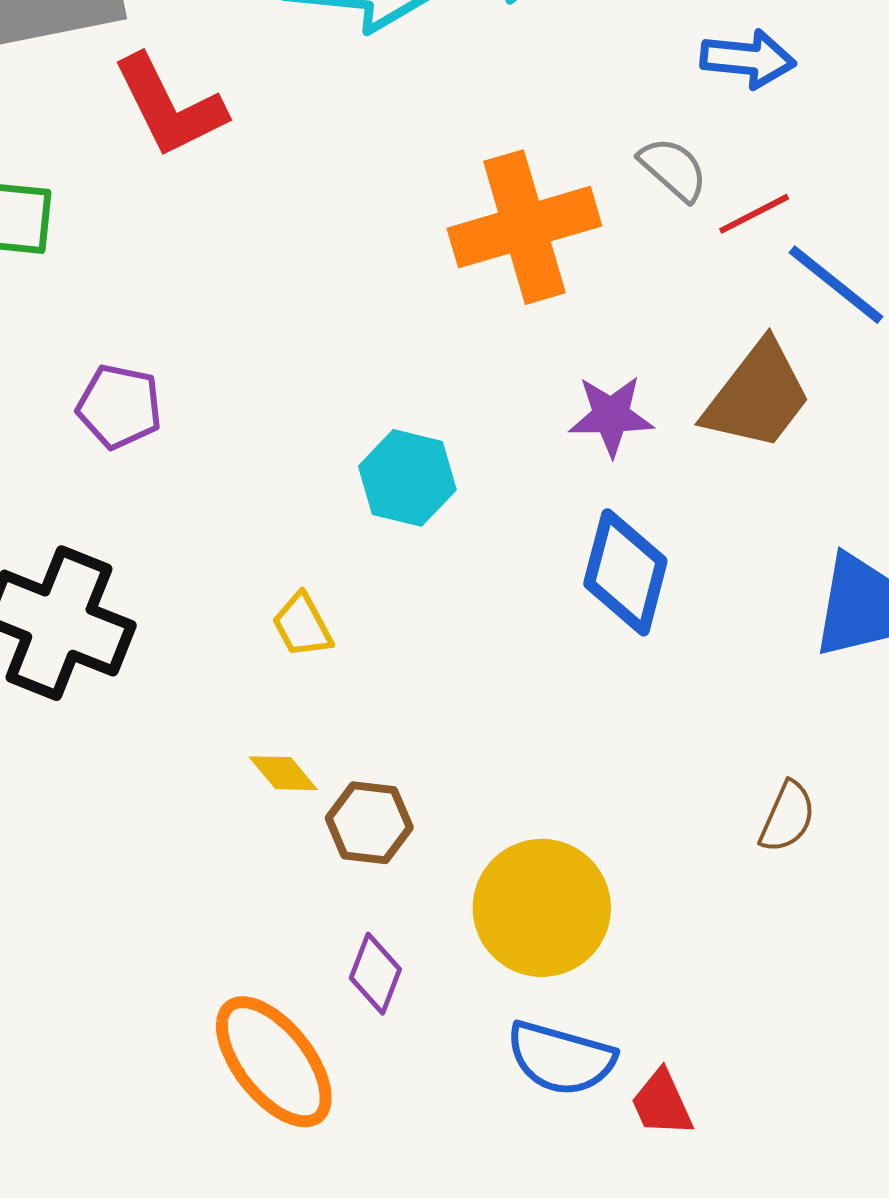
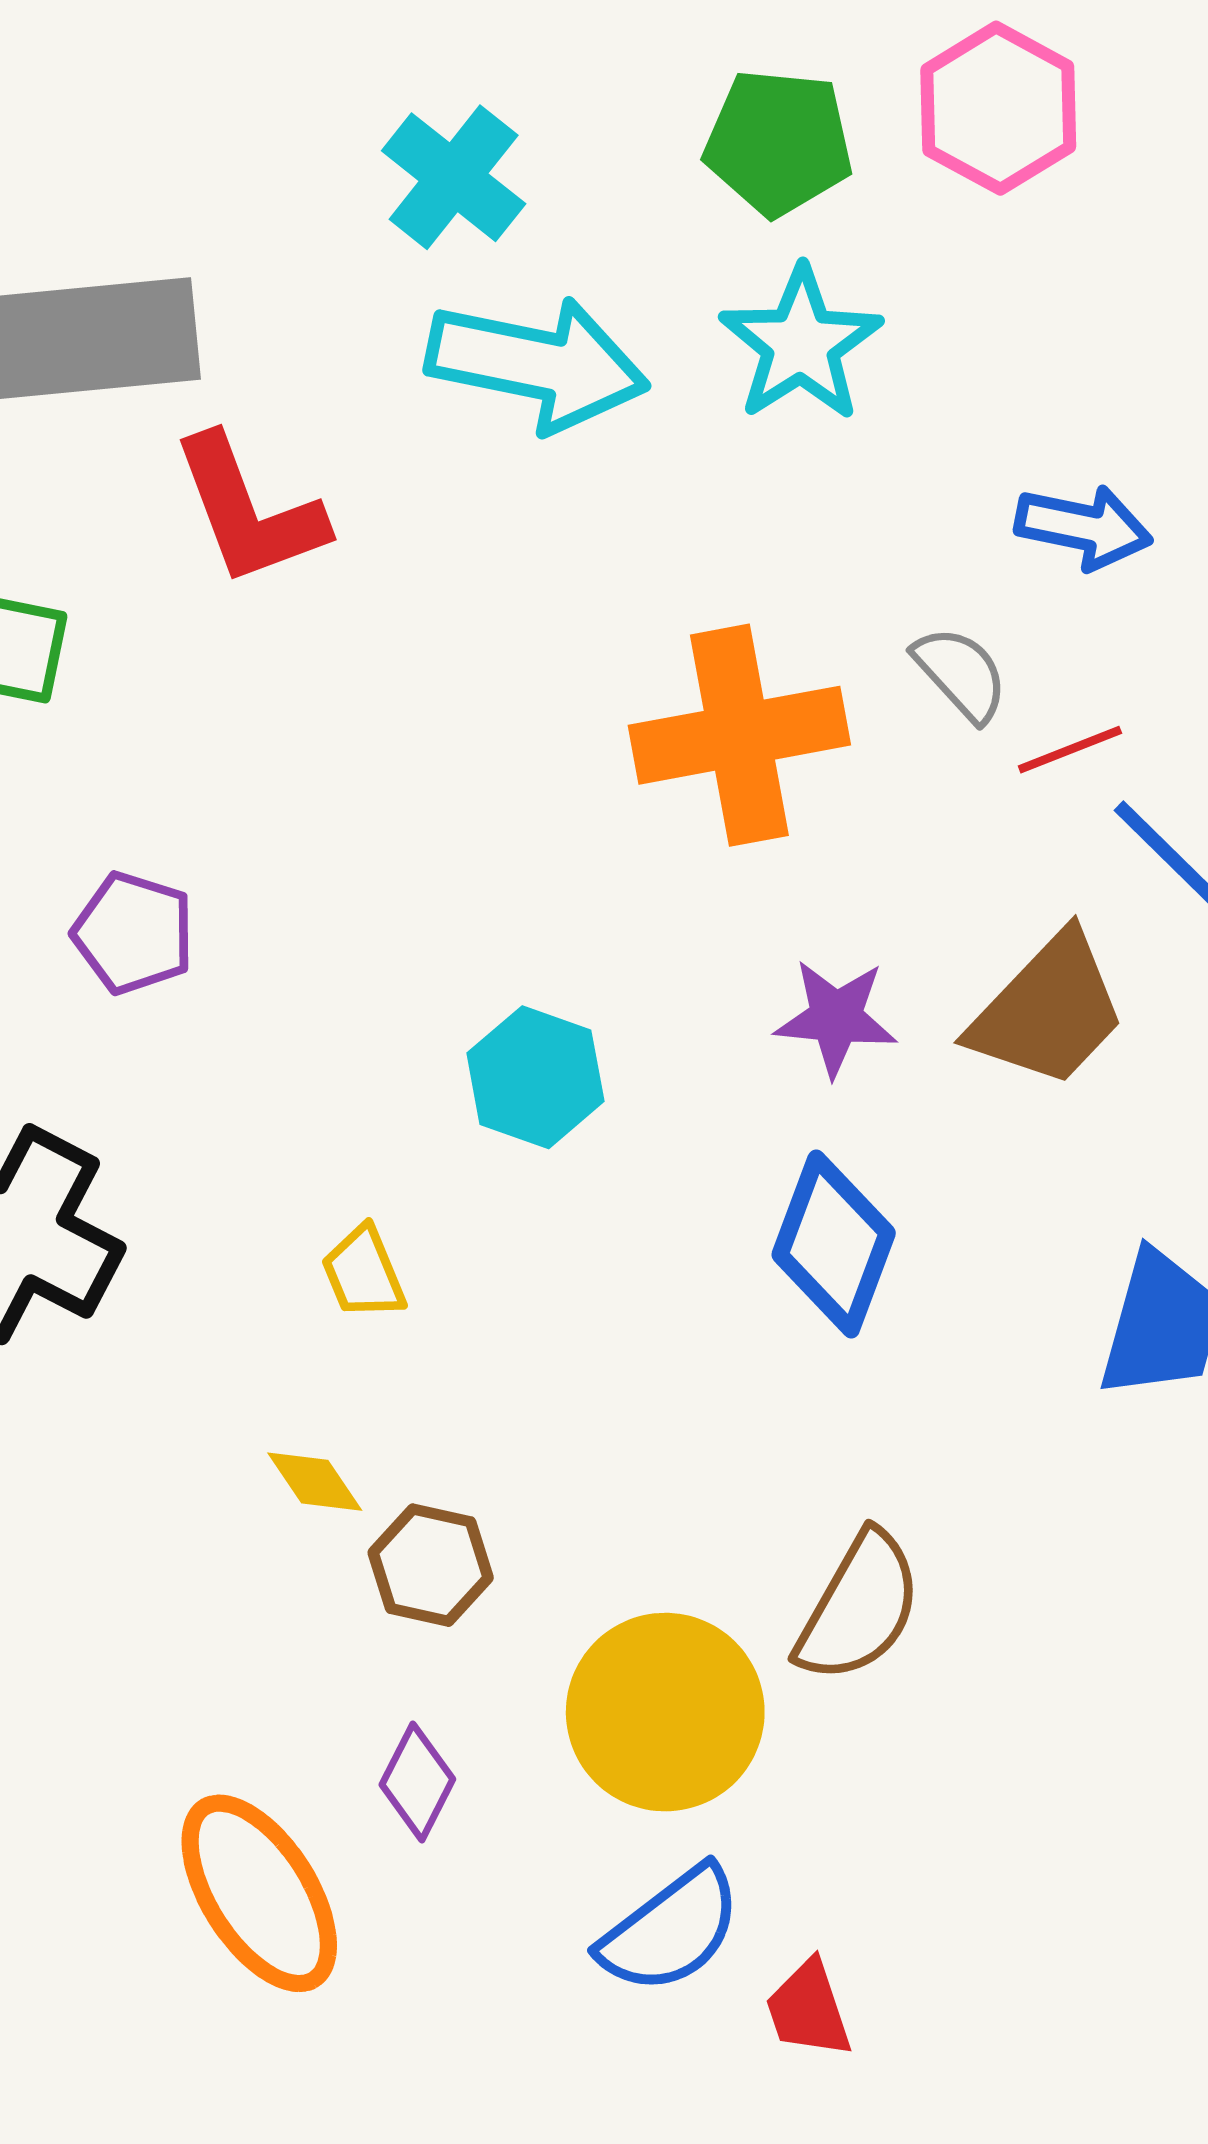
brown semicircle: (787, 817) -> (859, 1607), moved, size x1.5
blue semicircle: (561, 1058) -> (671, 1930), turned -59

